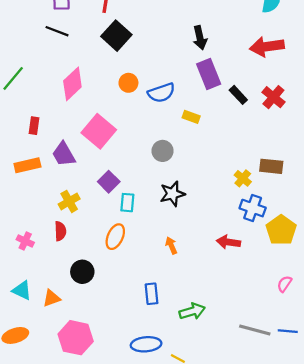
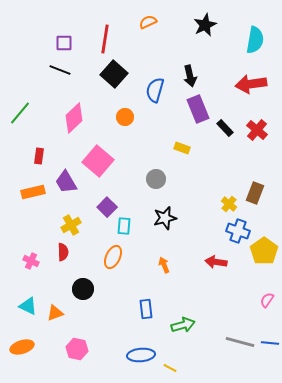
blue semicircle: (161, 93) -> (155, 90), moved, turned 125
brown rectangle: (271, 166) -> (255, 193), turned -75
pink hexagon: (76, 338) -> (77, 349), size x0.7

